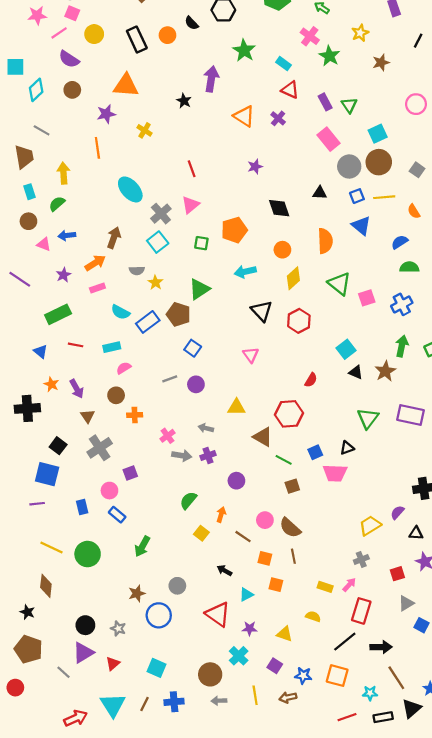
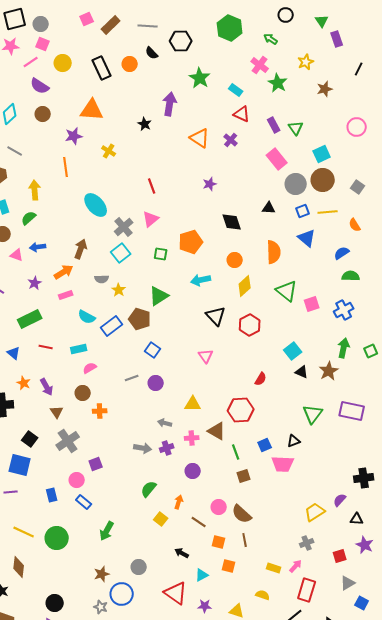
pink cross: (167, 436) -> (192, 438), moved, turned 32
green line: (284, 460) -> (236, 452), turned 42
gray star: (118, 628) -> (101, 607), moved

